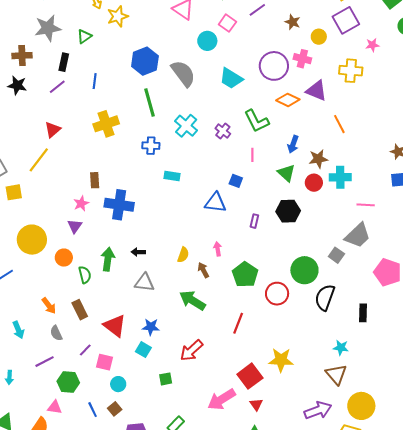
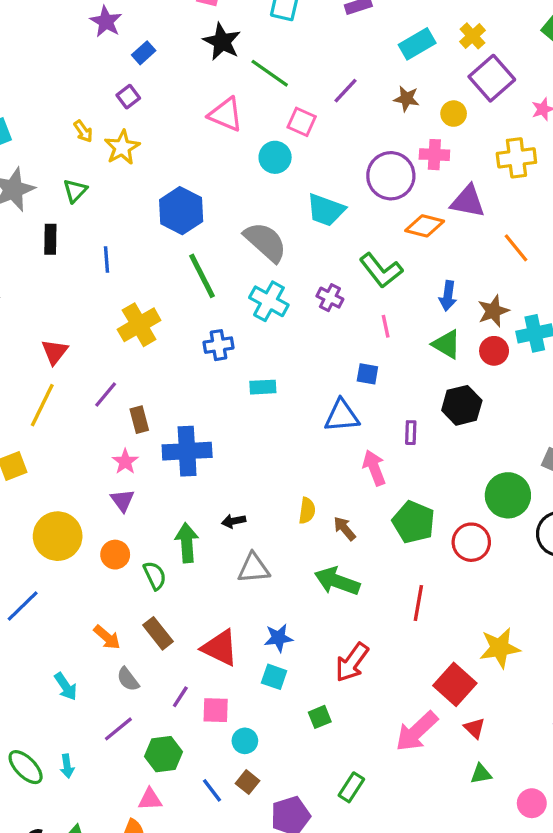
gray semicircle: (183, 73) -> (265, 242), moved
purple line: (57, 87) -> (106, 394), moved
pink arrow: (218, 249) -> (374, 468), moved, size x1.5

